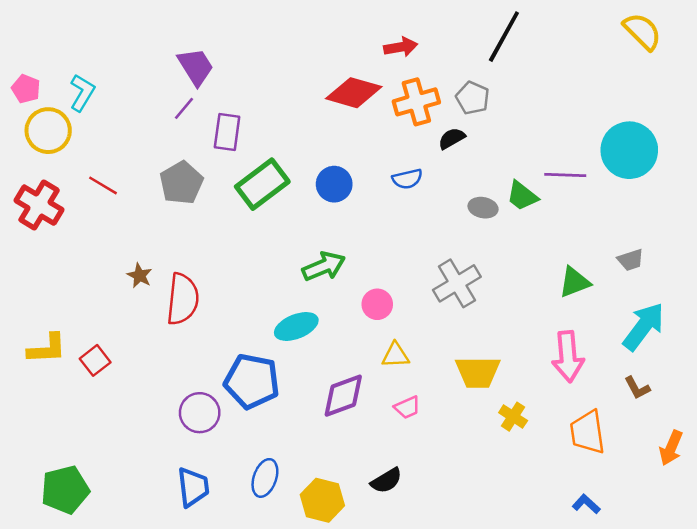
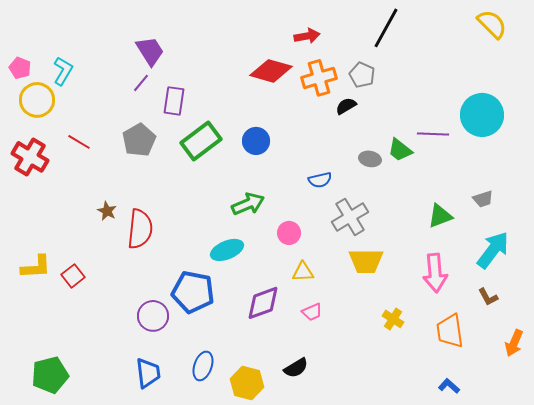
blue semicircle: (407, 179) -> (320, 180), moved
yellow trapezoid: (478, 372) -> (366, 261), moved

